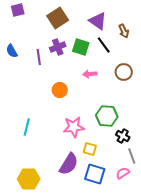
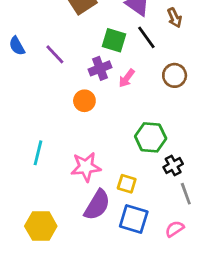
purple cross: (58, 47) -> (100, 68), moved
purple line: (39, 57) -> (55, 54), turned -35
pink arrow: (90, 74) -> (127, 78), turned -48
pink star: (74, 127) -> (86, 167), moved
black cross: (123, 136) -> (173, 166), turned 32
pink semicircle: (123, 173) -> (175, 229), moved

